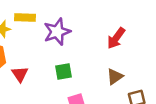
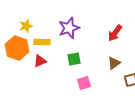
yellow rectangle: (25, 18) -> (42, 42), moved
red triangle: (20, 74) -> (40, 61), turned 40

